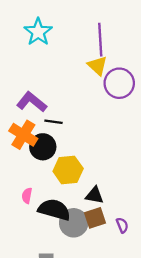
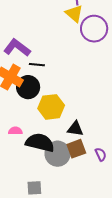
pink semicircle: (27, 196) -> (15, 131), turned 80

